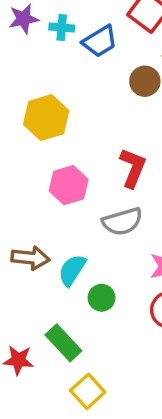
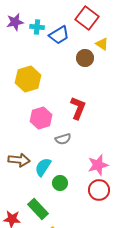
gray semicircle: (122, 222) -> (63, 139), moved, size x0.7

